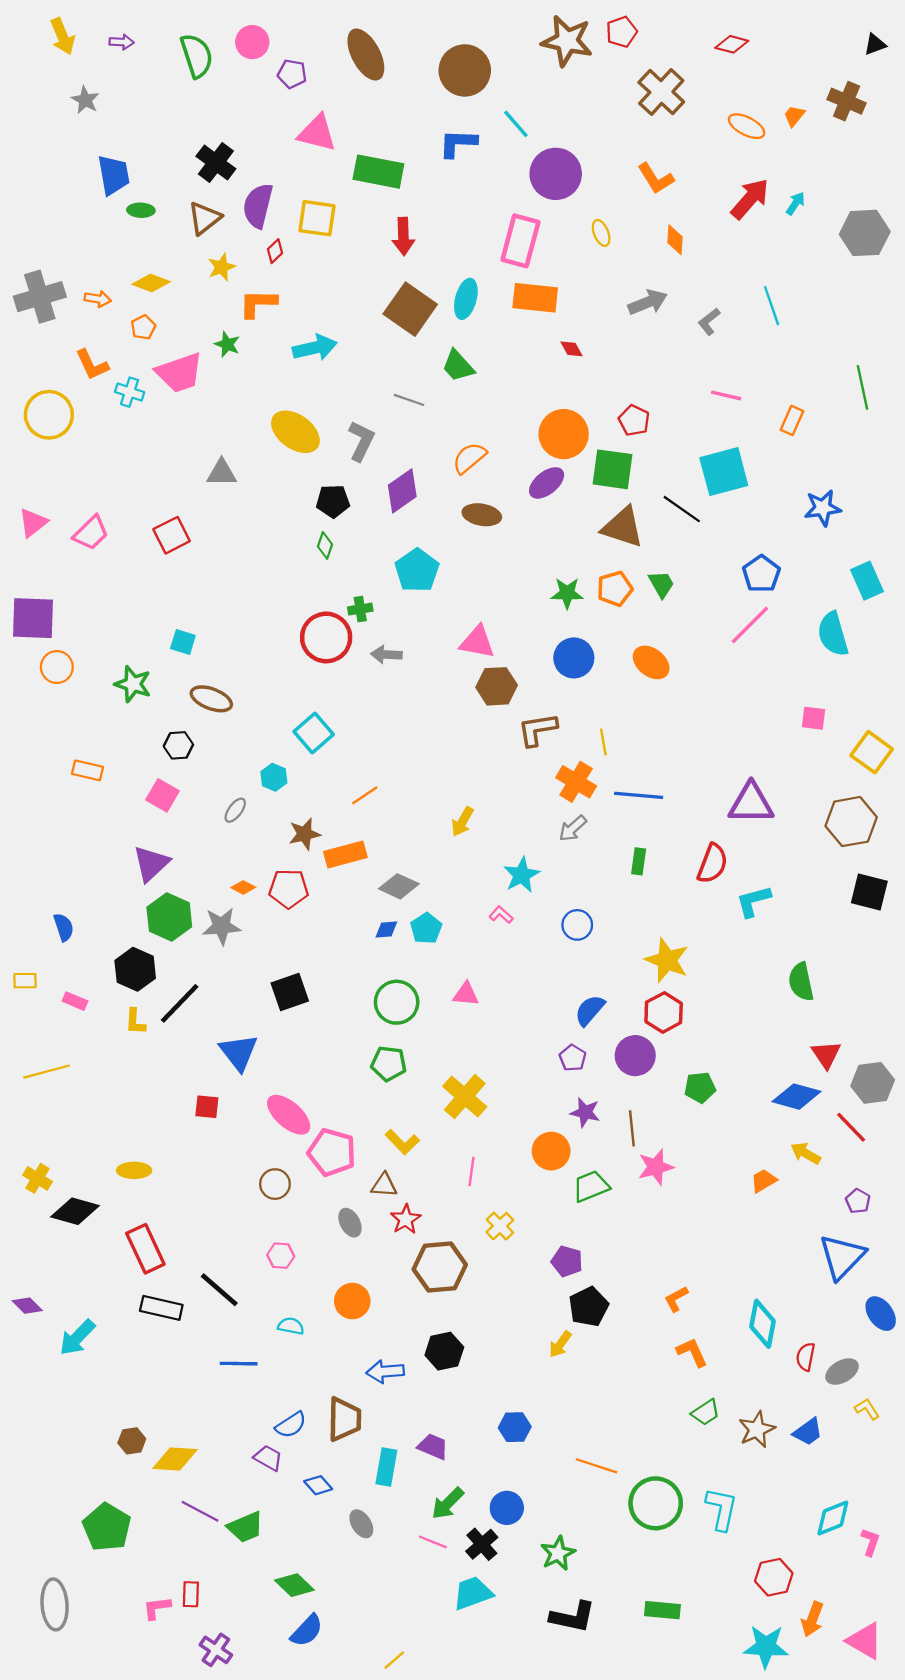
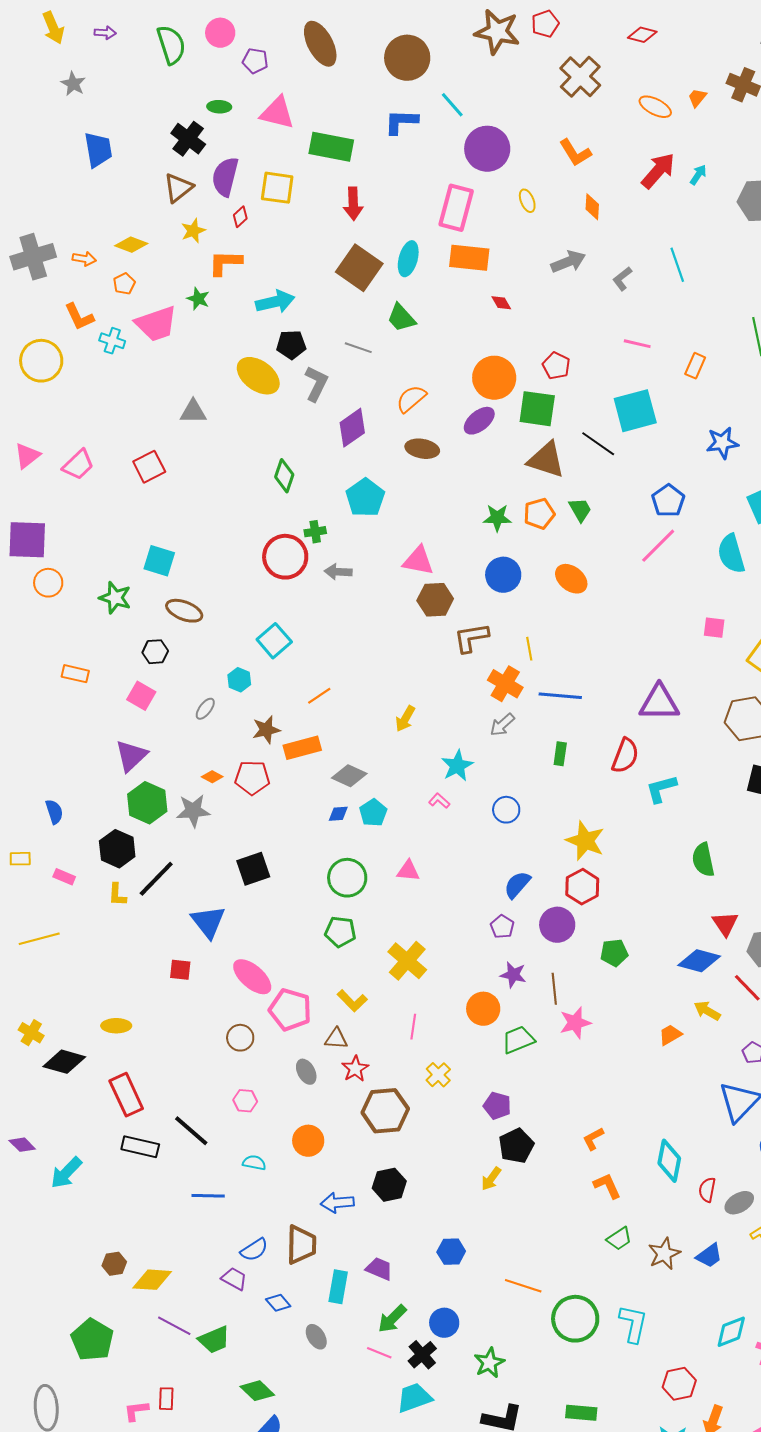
green ellipse: (141, 210) -> (219, 107), moved
black pentagon: (333, 501) -> (291, 345), moved
green diamond: (325, 545) -> (284, 476), size x1.4
cyan square: (183, 642) -> (159, 561), size x1.4

